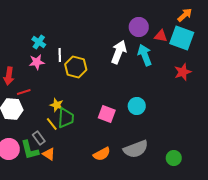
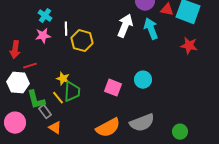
red star: (183, 72) -> (189, 46), turned 30
green L-shape: (30, 150) -> (36, 100), moved
orange semicircle: (102, 154) -> (108, 128), size x1.4

